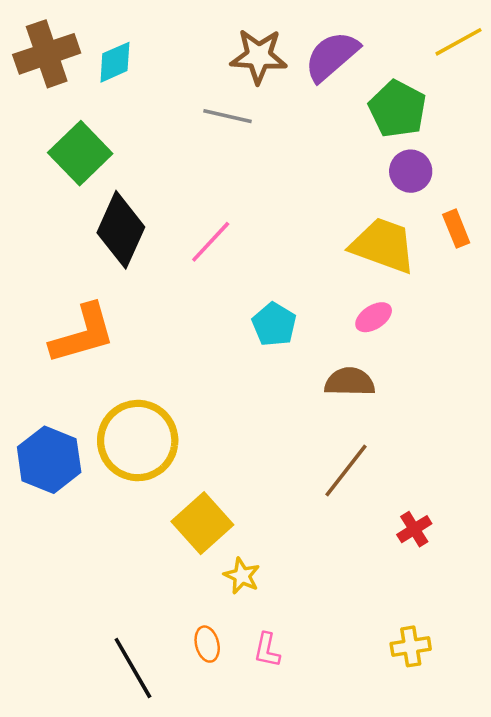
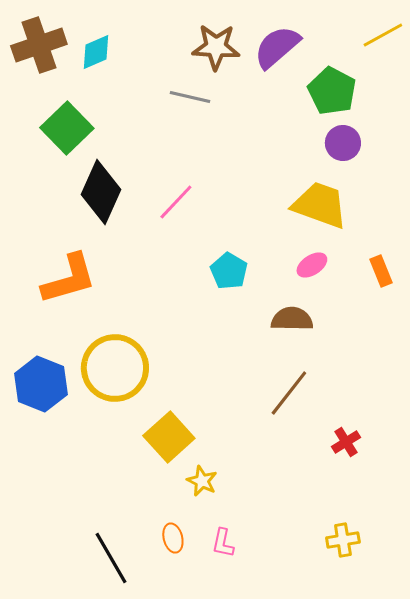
orange rectangle: (456, 229) -> (381, 271), moved

